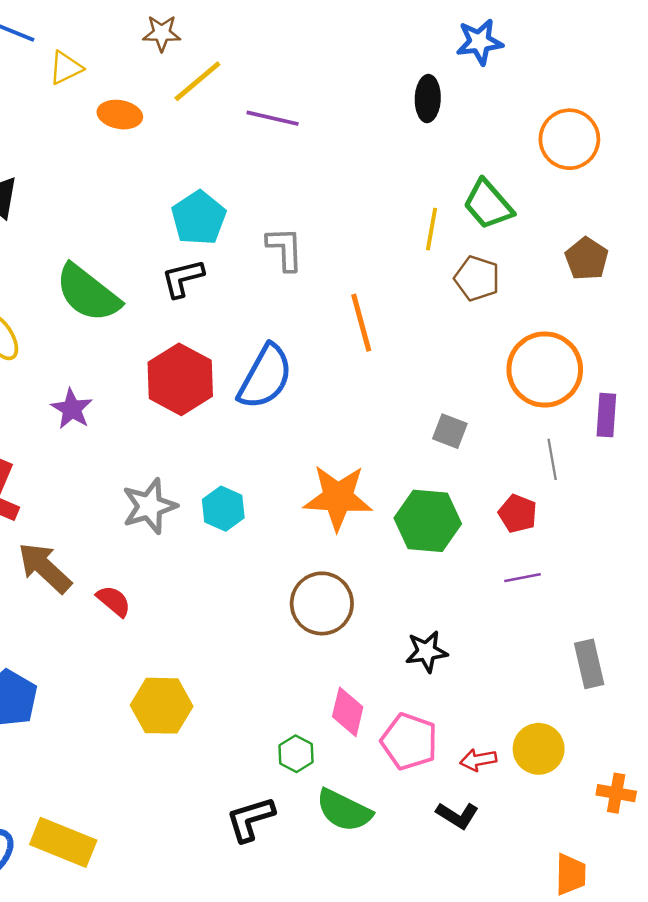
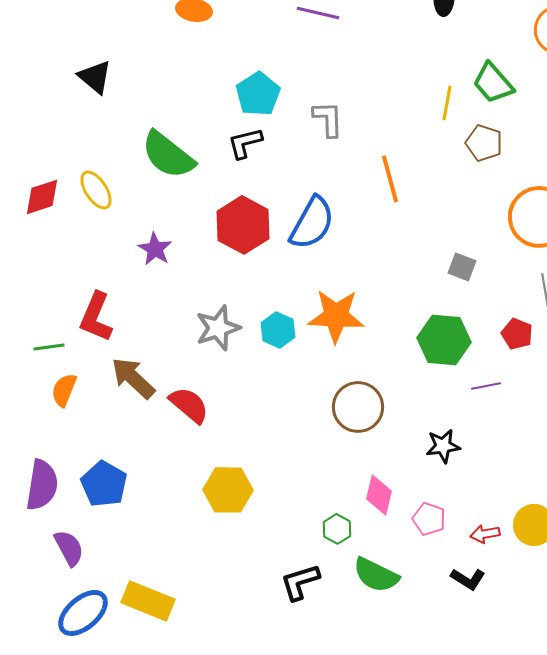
orange star: (338, 498) -> (336, 316), moved
purple line: (523, 578) -> (486, 386), moved
red semicircle: (114, 601) -> (189, 405), size x1.4
pink pentagon: (409, 741) -> (429, 519), size x0.7

